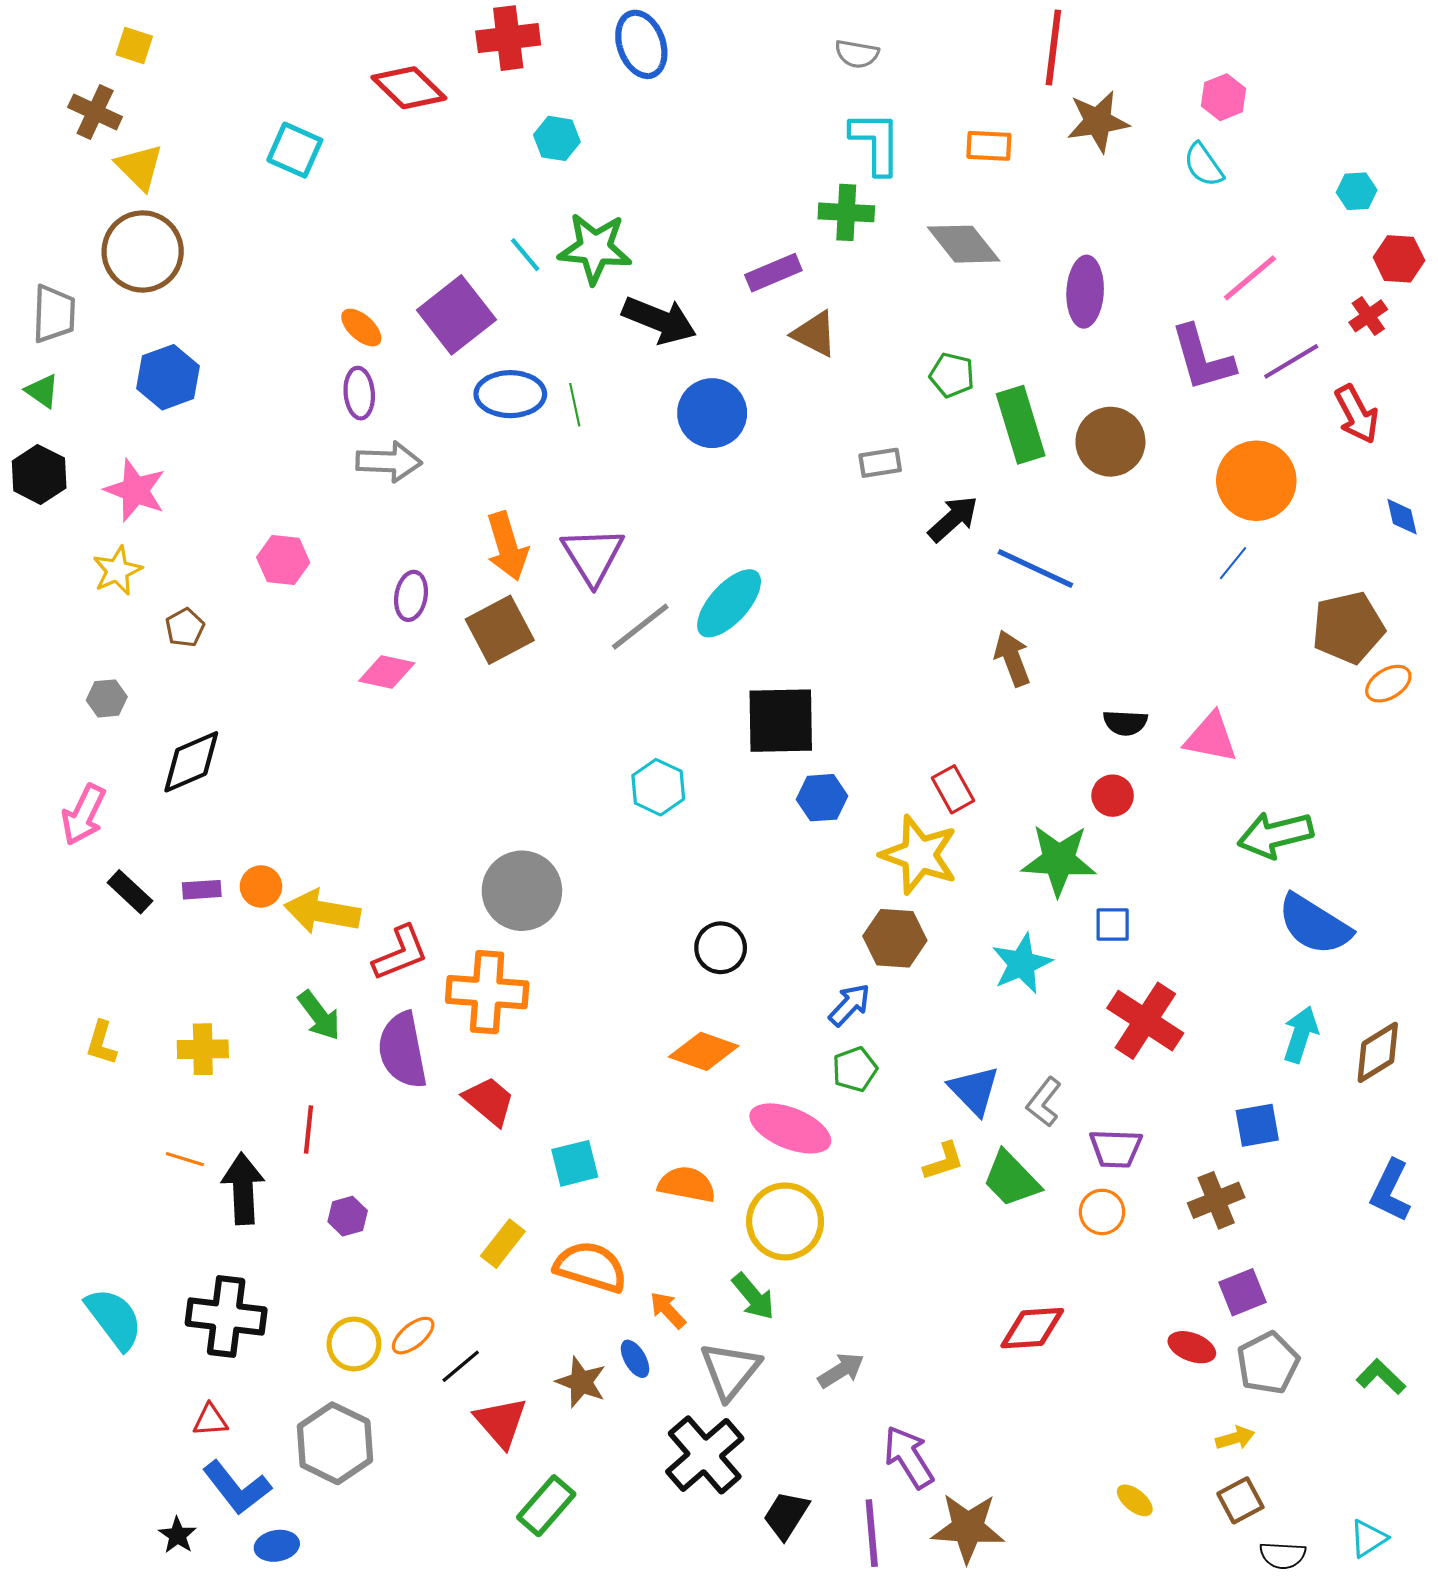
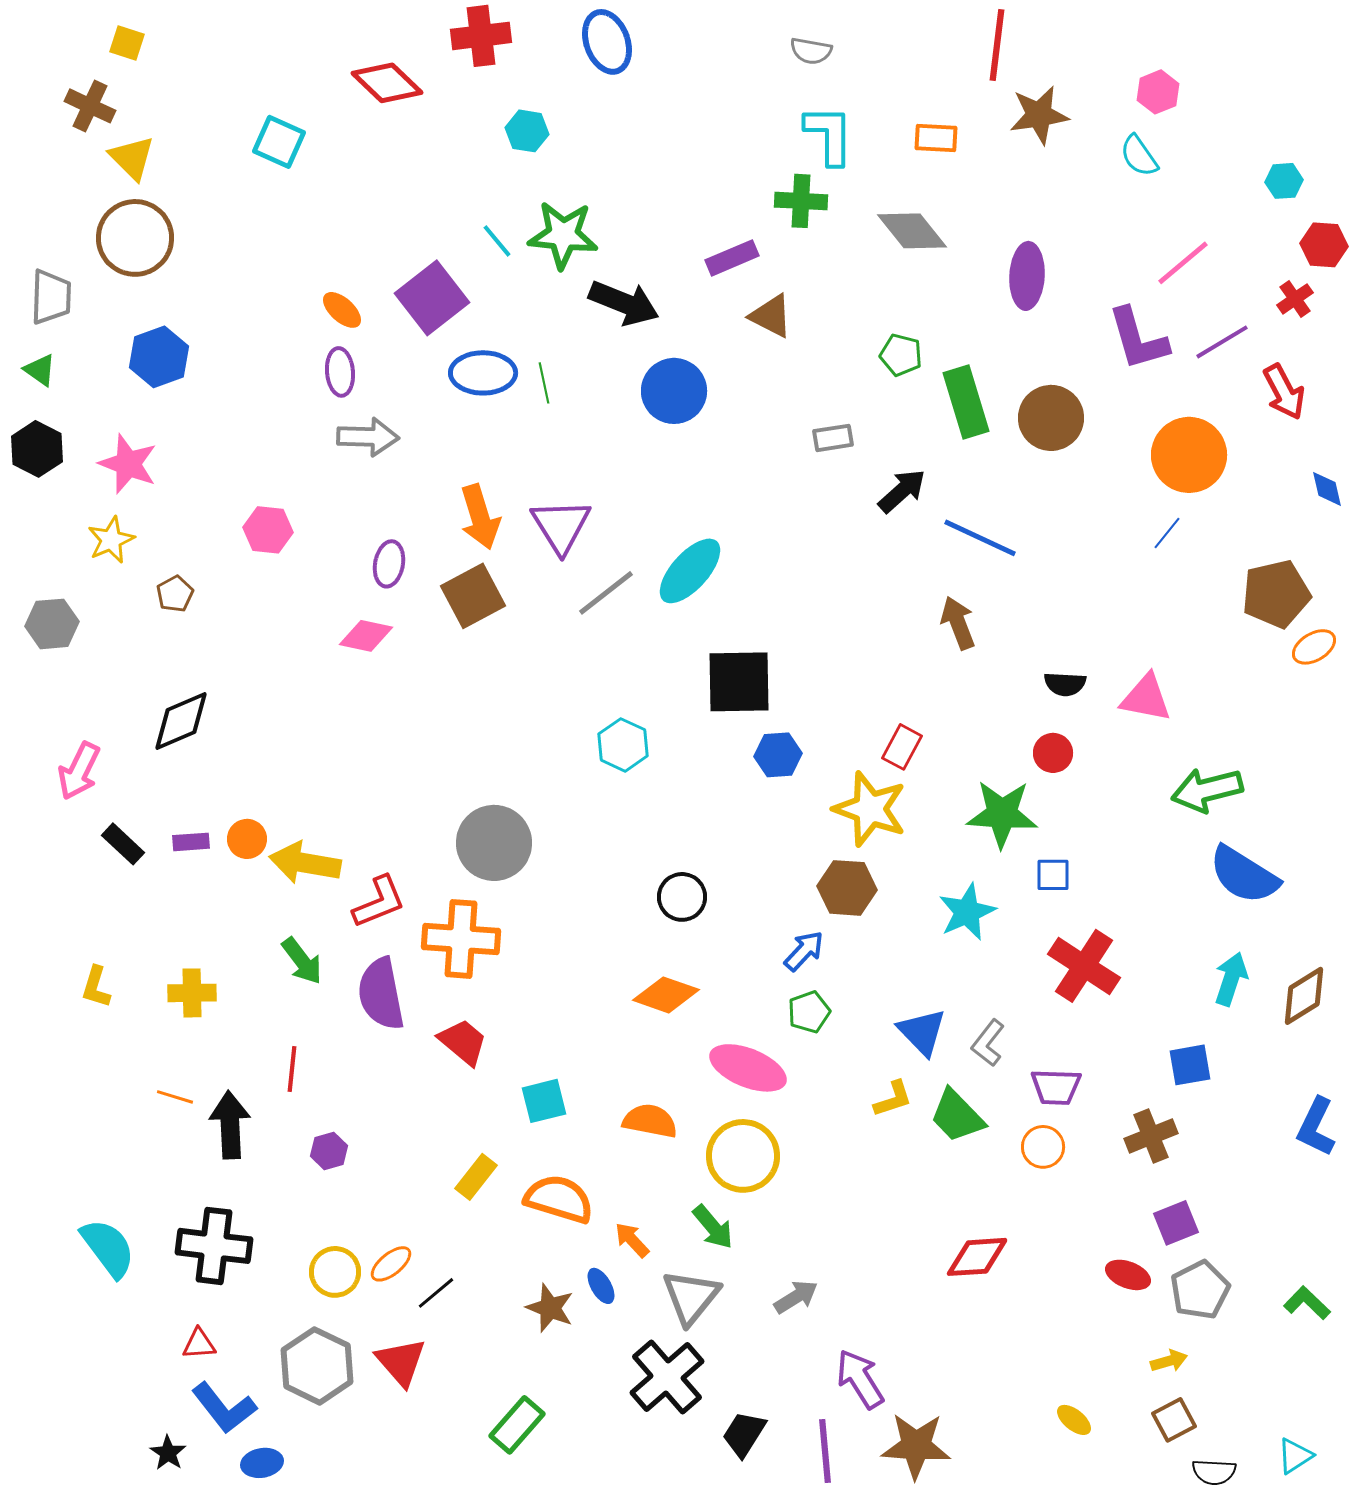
gray hexagon: (107, 698) -> (52, 624), moved, size x1.4
red rectangle: (953, 789) -> (902, 747), turned 57
red triangle: (501, 1422) -> (401, 1362), moved

